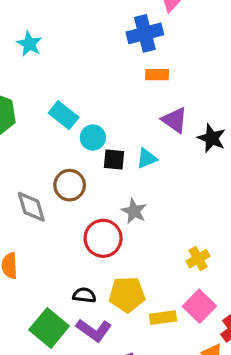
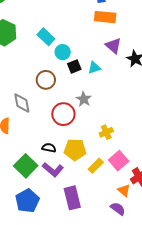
orange rectangle: (157, 75) -> (105, 17), size x1.5
black square: (114, 159) -> (74, 67), turned -32
gray diamond: (31, 207) -> (22, 103), moved
yellow cross: (198, 259) -> (106, 132), moved
yellow rectangle: (163, 318) -> (96, 166), turned -42

